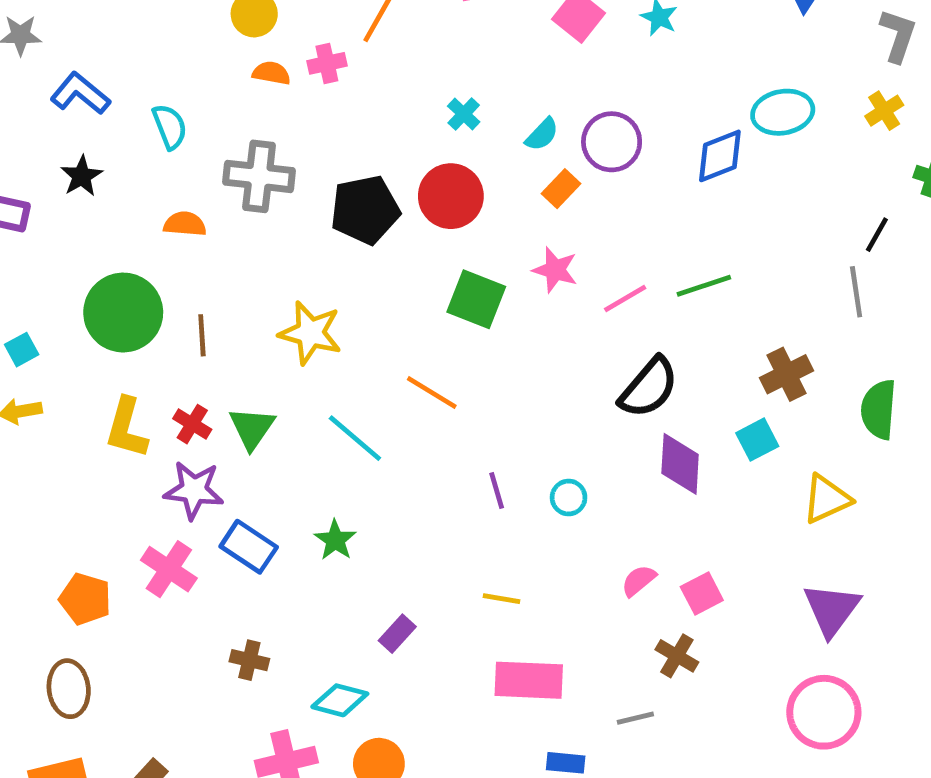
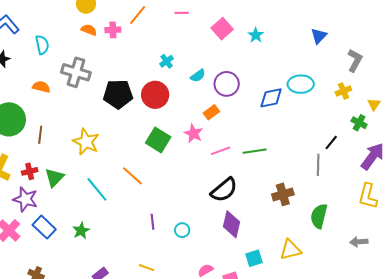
orange rectangle: (561, 189) -> (211, 112), moved
red cross: (192, 424) -> (30, 171), turned 35
cyan square: (757, 440) -> (254, 258), moved

